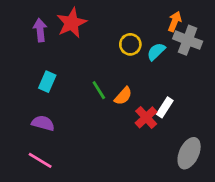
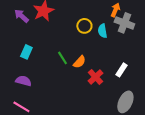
purple arrow: (40, 30) -> (21, 16), turned -42
cyan semicircle: (156, 52) -> (102, 31), turned -56
white rectangle: (165, 107) -> (121, 70), moved

